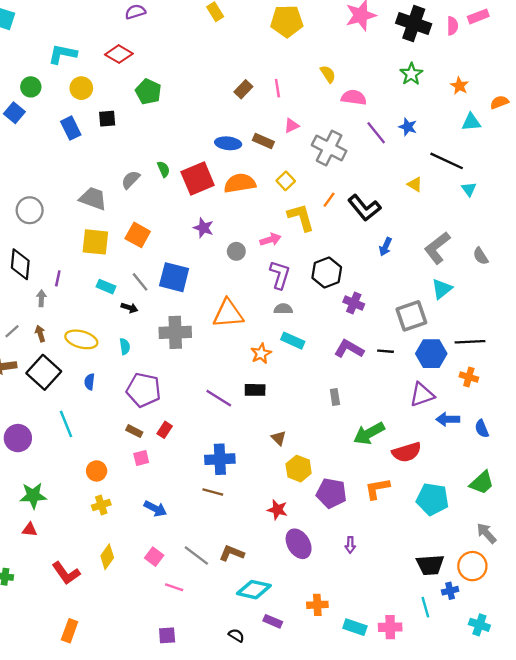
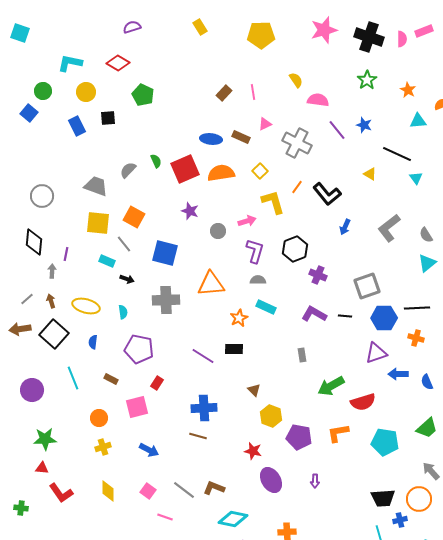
gray line: (140, 282) -> (124, 244), moved
cyan triangle: (442, 289) -> (427, 263), moved
brown rectangle: (134, 431) -> (111, 379), moved
pink square: (141, 458) -> (137, 407), size x1.6
yellow diamond: (107, 557) -> (108, 491), turned -35
red L-shape: (66, 573) -> (61, 493), moved

